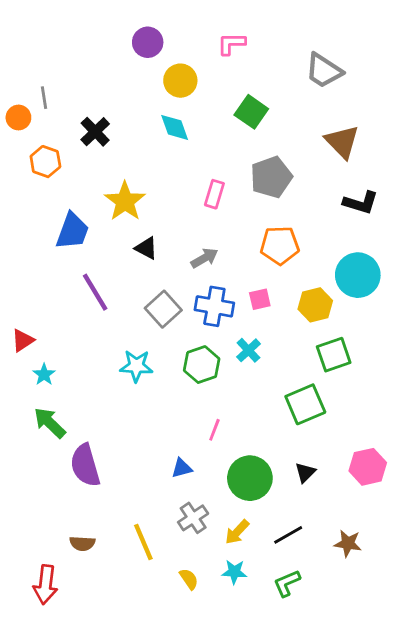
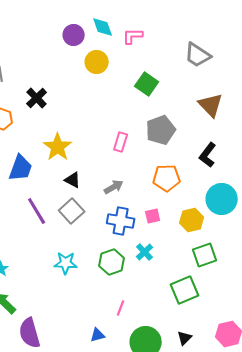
cyan diamond: (175, 127) -> (103, 27), moved
black L-shape: (361, 203) -> (208, 155), moved, turned 110
gray square: (163, 309) -> (72, 211), moved

